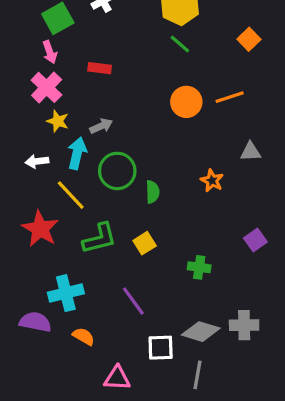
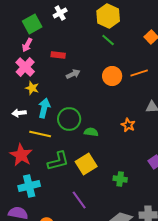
pink arrow: (50, 52) -> (27, 45), turned 48
gray arrow: (101, 126) -> (73, 74), moved
green semicircle: (153, 192) -> (91, 132), turned -80
yellow line: (71, 195) -> (40, 134), turned -35
yellow square: (145, 243) -> (86, 164), size x1.5
cyan cross: (66, 293) -> (29, 186), moved

